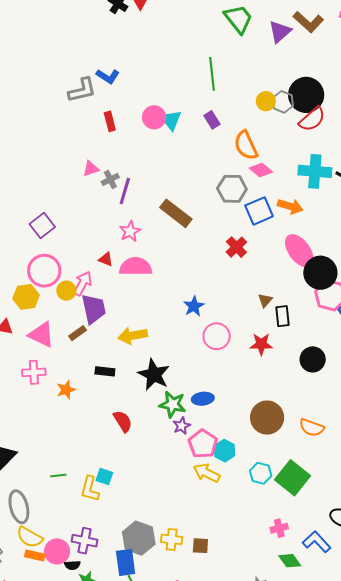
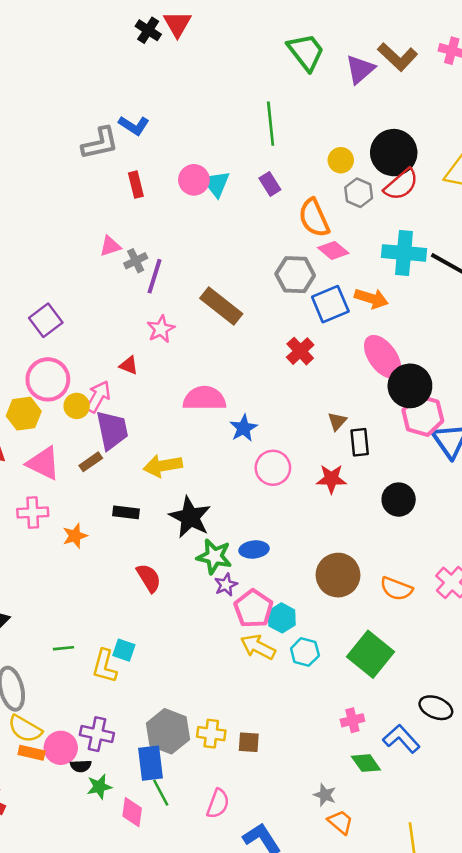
gray hexagon: (283, 102) -> (359, 193), moved
pink semicircle: (135, 267) -> (204, 398), moved
cyan hexagon: (261, 473) -> (305, 652), moved

